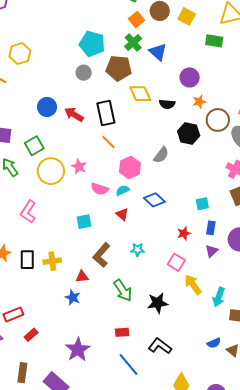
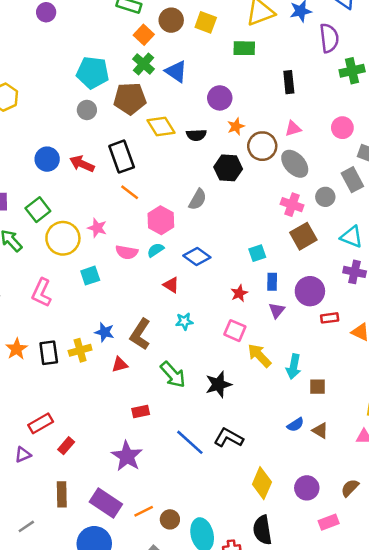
red triangle: (122, 214) -> (171, 285), moved
cyan square: (84, 222) -> (90, 276), moved
blue star: (73, 297) -> (105, 332), moved
red rectangle: (122, 332) -> (141, 411), moved
blue line: (129, 364) -> (190, 442), moved

